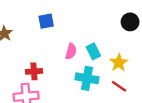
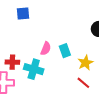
blue square: (46, 21) -> (23, 14), moved
cyan cross: (87, 78) -> (34, 69), moved

